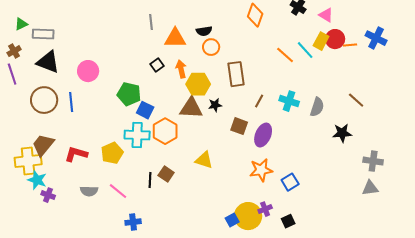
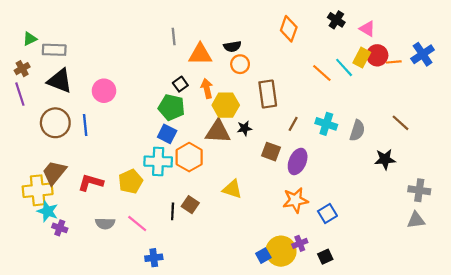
blue cross: (376, 38) -> (423, 54), turned 30
green pentagon: (129, 94) -> (171, 107), moved

